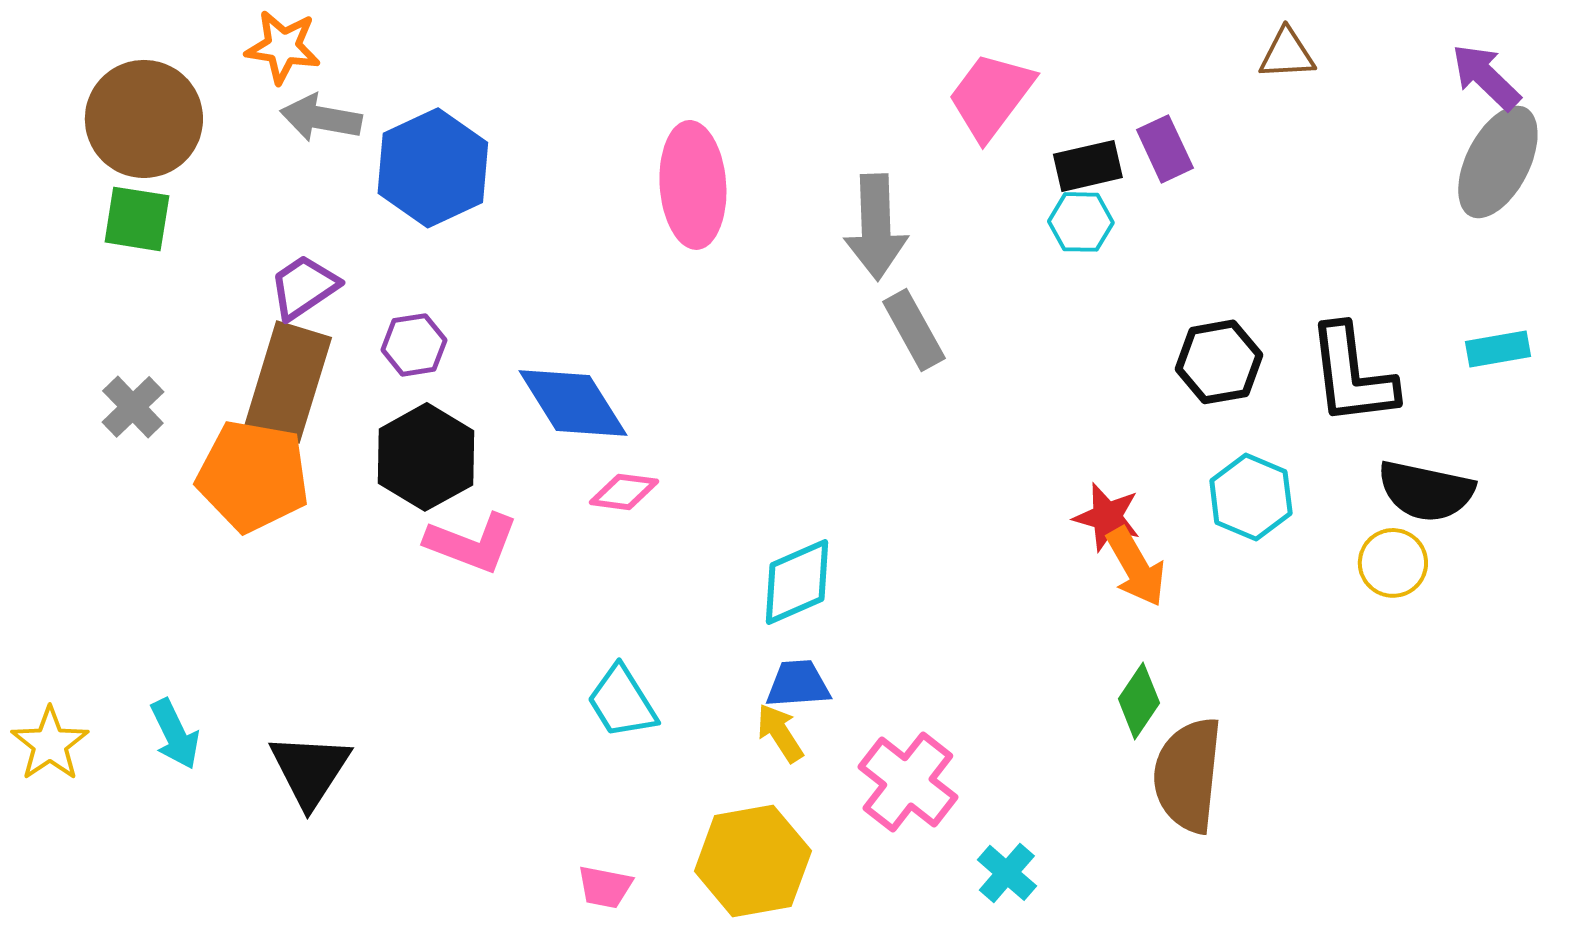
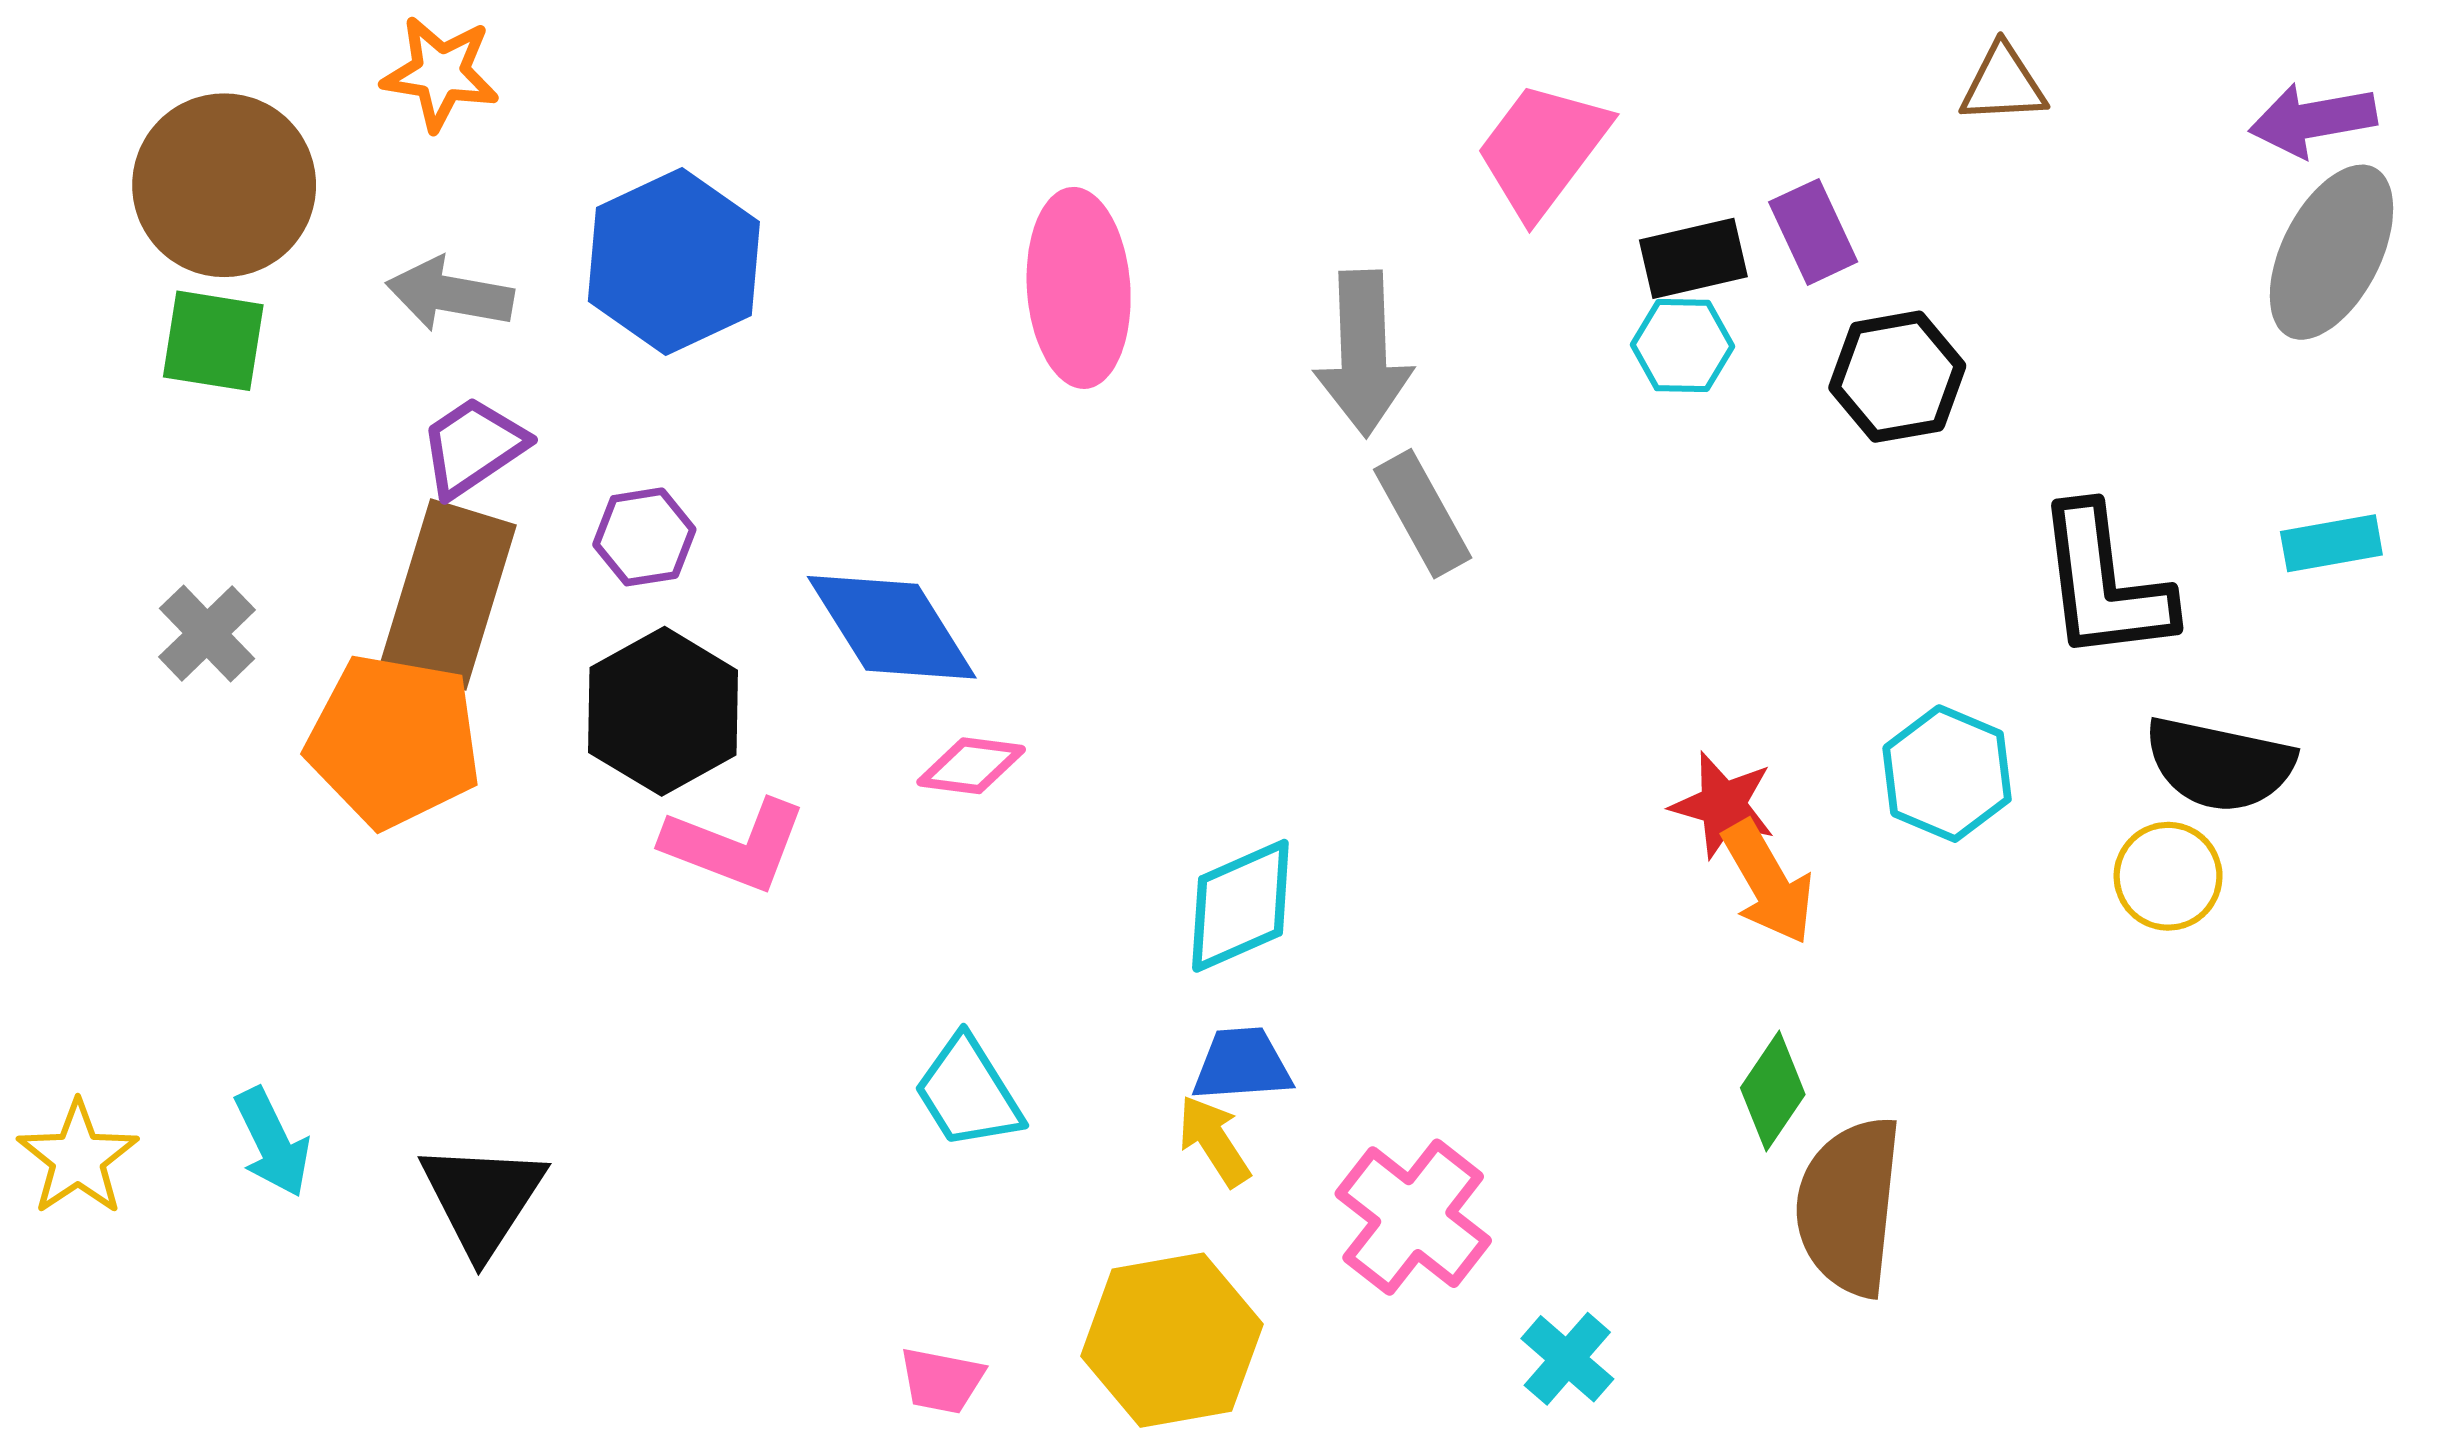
purple arrow: (1486, 77) -> (2313, 120), turned -54
gray arrow: (321, 118) -> (450, 294), moved
black hexagon: (1219, 362) -> (1897, 377), moved

